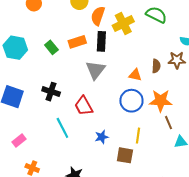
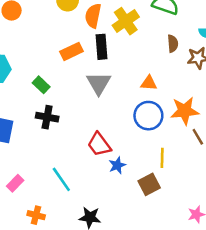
green rectangle: (51, 47) -> (41, 85), moved
brown semicircle: (156, 66) -> (173, 44), moved
red trapezoid: (84, 106) -> (99, 145), moved
cyan line: (62, 128) -> (61, 179), moved
brown square: (125, 155) -> (149, 184), turned -30

